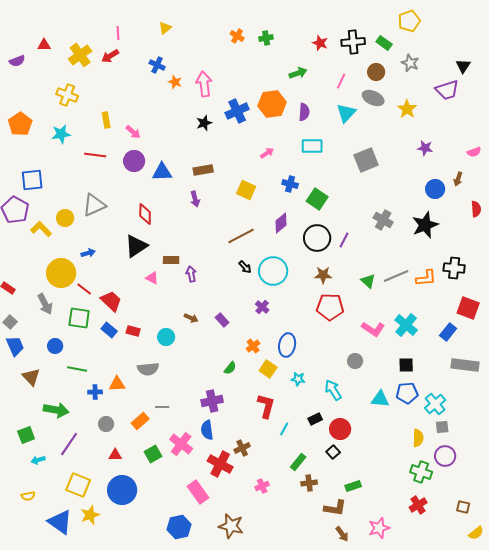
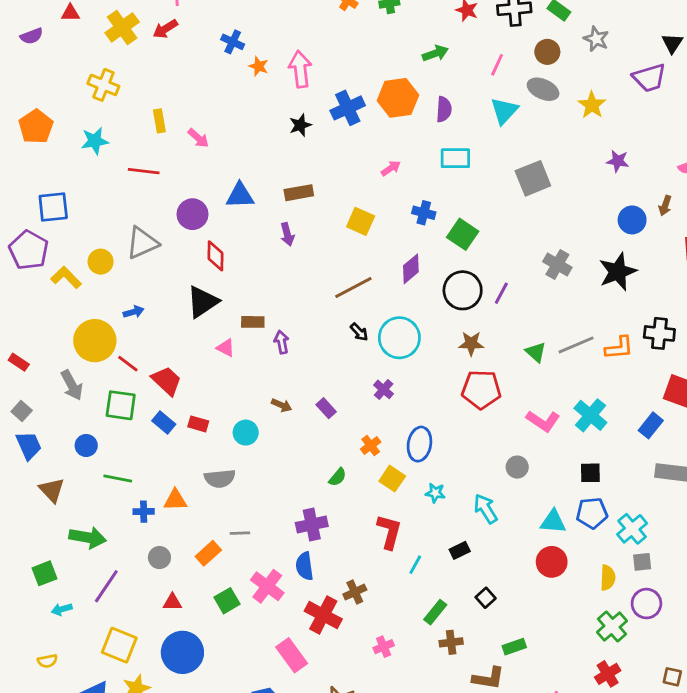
purple circle: (134, 161) -> (192, 214), moved
red circle: (340, 429) -> (552, 562), moved
green cross: (421, 472) -> (612, 627), turned 30

